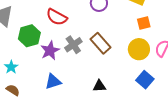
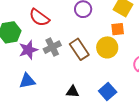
orange square: (144, 23) -> (118, 29), moved
yellow circle: (139, 49) -> (107, 47), moved
blue square: (145, 80) -> (108, 91), moved

